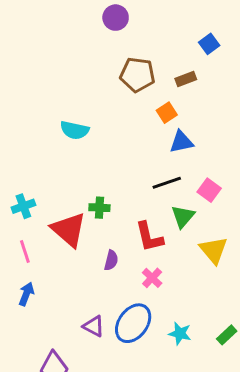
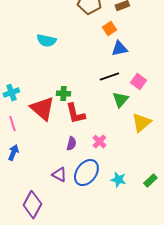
red L-shape: (149, 237) -> (75, 114), moved
yellow triangle: (214, 250) -> (141, 123), turned 30
purple semicircle: (111, 260) -> (71, 144), moved

